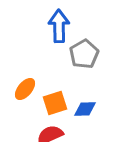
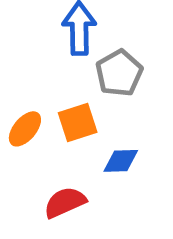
orange square: (55, 103) -> (78, 123), moved

